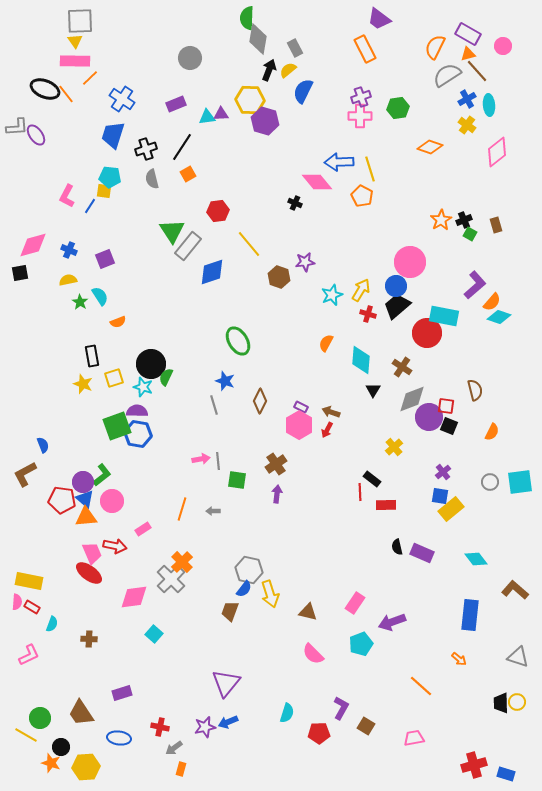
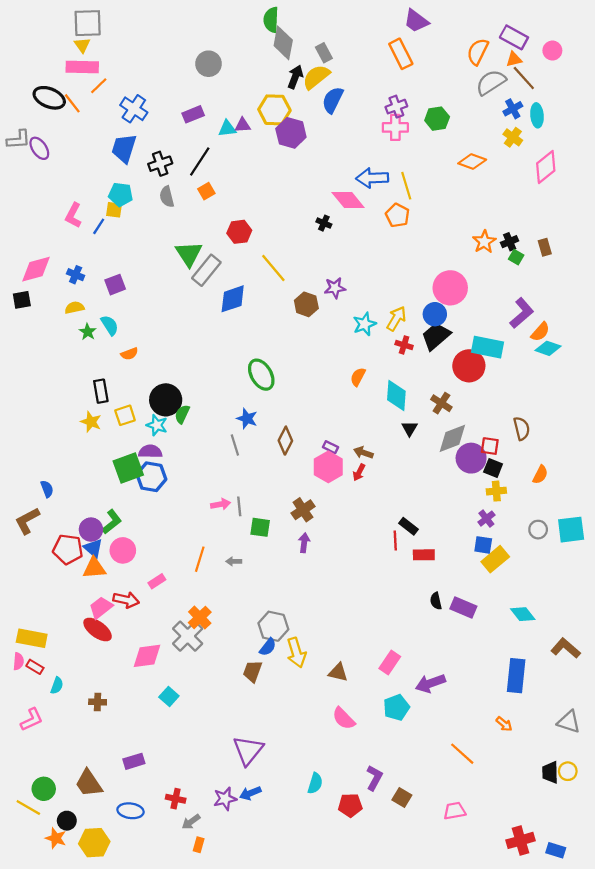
yellow semicircle: (288, 70) -> (316, 77), size x1.5
yellow cross: (394, 447) -> (496, 491), moved, turned 36
pink trapezoid: (92, 553) -> (101, 608), turned -105

